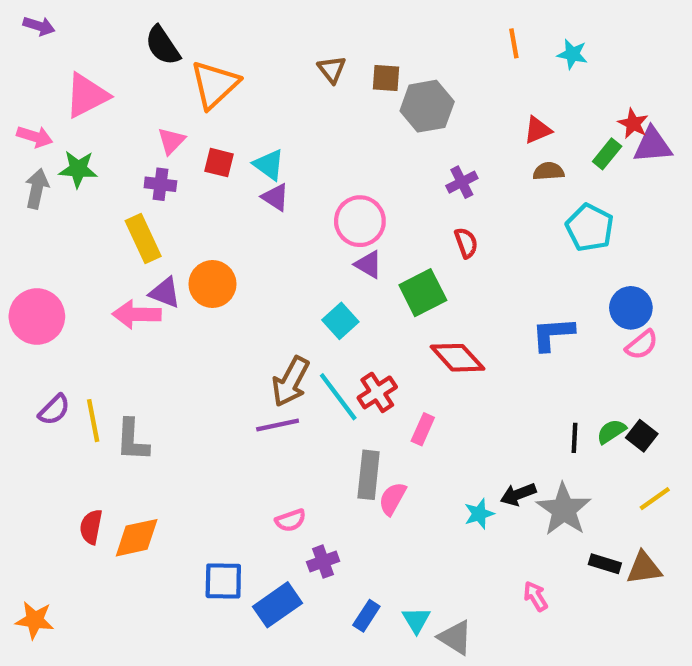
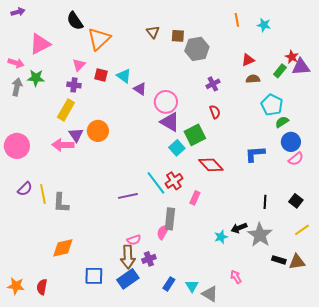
purple arrow: (39, 26) -> (18, 12), turned -32
purple triangle: (275, 197) -> (140, 89), moved
yellow rectangle: (143, 238) -> (66, 110), turned 55
purple triangle: (369, 264) -> (170, 122), size x1.5
purple triangle: (165, 293) -> (76, 135), turned 35
cyan square: (340, 321) -> (177, 148), moved
brown arrow: (291, 382) -> (128, 257), moved, turned -30
green semicircle: (611, 431) -> (282, 122), moved
pink semicircle: (392, 499) -> (163, 232), moved
red semicircle: (91, 527) -> (42, 287), moved
blue square: (223, 581) -> (94, 276), moved
pink arrow: (536, 596) -> (236, 277), moved

